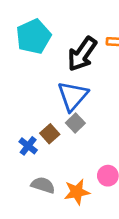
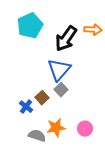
orange star: (77, 192) -> (56, 128), moved

